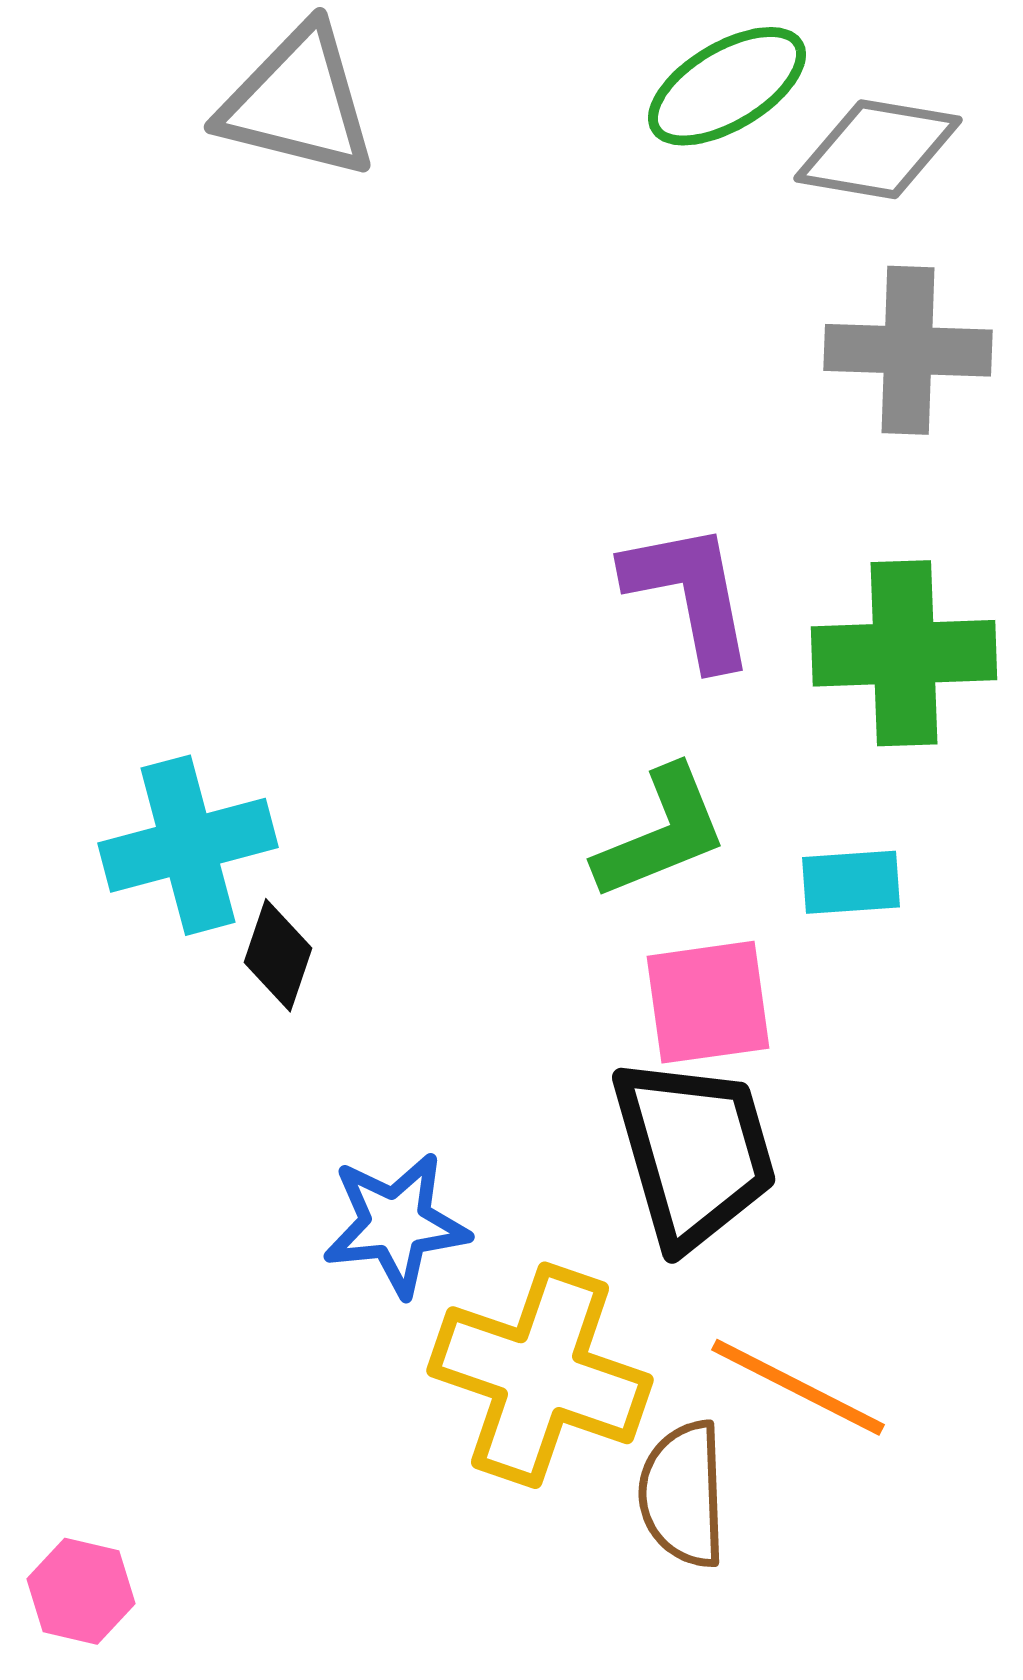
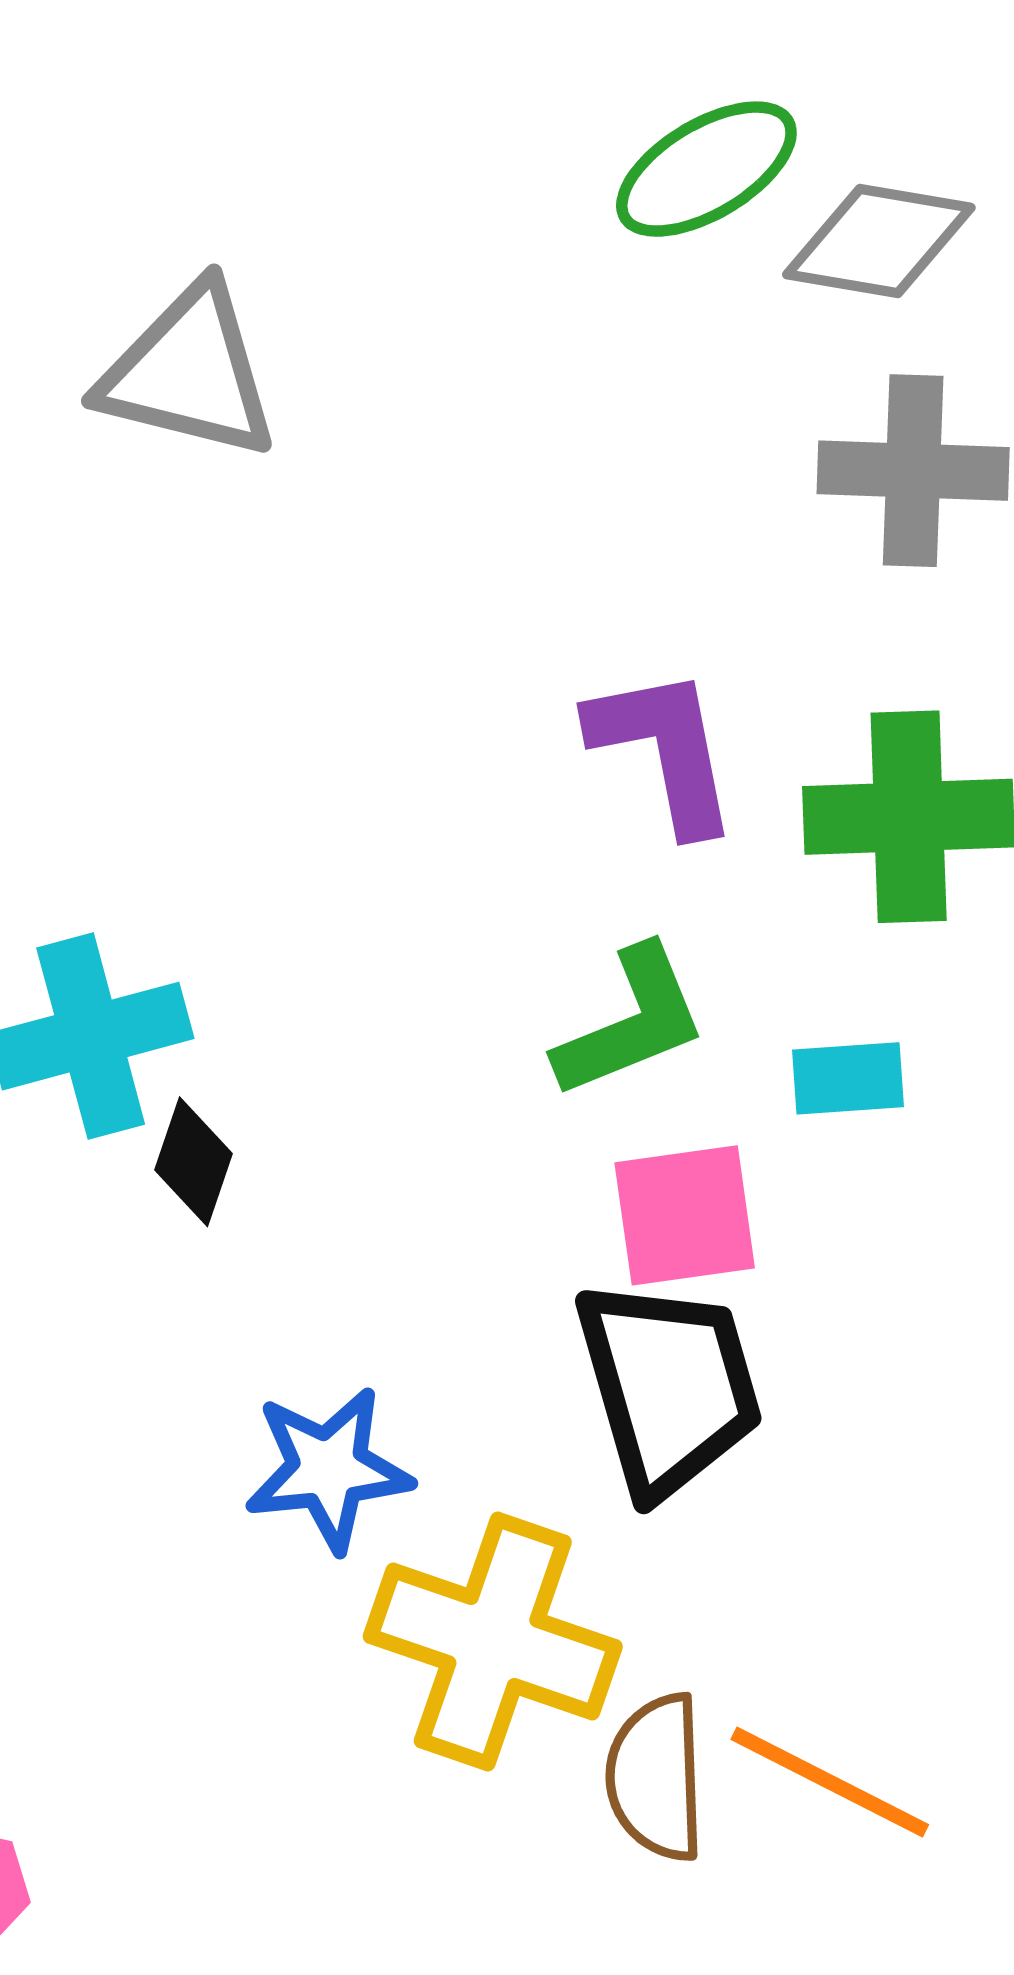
gray triangle: (298, 102) -> (189, 372), moved
orange line: (798, 1387) -> (830, 1782), moved

